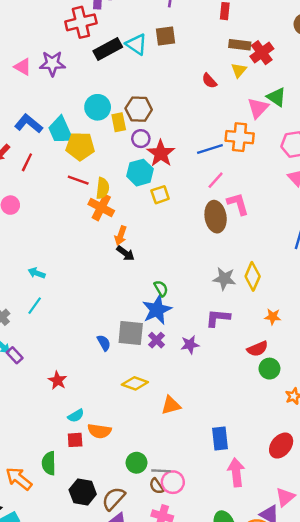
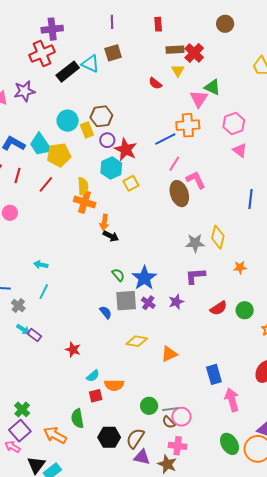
red line: (78, 180) -> (46, 184), moved, turned -60
green semicircle: (161, 288) -> (118, 275), moved
red semicircle: (258, 349) -> (219, 308), moved

